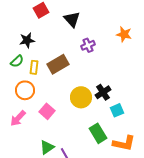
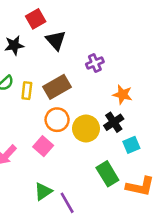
black triangle: (72, 19) -> (56, 40), moved
orange star: (124, 34) -> (123, 94), moved
black star: (27, 40) -> (14, 45), moved
orange circle: (25, 90) -> (57, 120), moved

